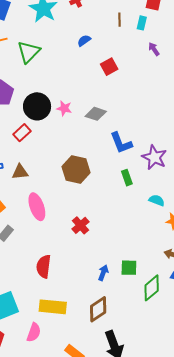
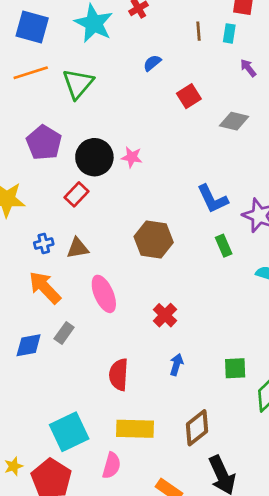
gray diamond: (96, 114) -> (234, 121), moved
blue arrow: (103, 273) -> (177, 365), moved

